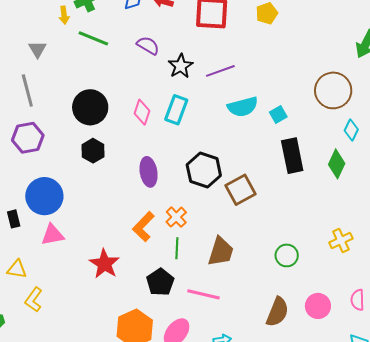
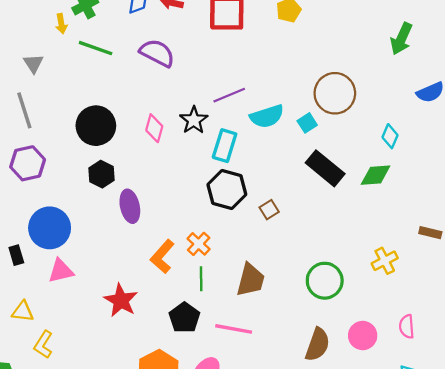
purple semicircle: (148, 45) -> (157, 53), size x1.4
black star: (181, 66) -> (194, 120), moved
purple line: (220, 71) -> (229, 95), moved
brown circle: (333, 90) -> (335, 93), moved
cyan rectangle: (176, 110) -> (225, 146), moved
black rectangle: (292, 156) -> (325, 168), turned -36
green diamond: (337, 164) -> (376, 175), turned 64
purple ellipse: (149, 172) -> (130, 206), moved
brown square: (240, 190) -> (269, 210), size x0.6
green circle: (287, 255) -> (325, 281), size x1.4

